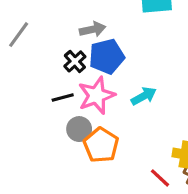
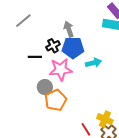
gray arrow: (93, 29) -> (69, 29), turned -112
cyan arrow: (144, 96) -> (94, 63), moved
black line: (63, 98) -> (35, 57), moved

